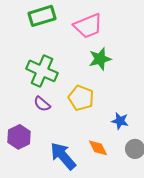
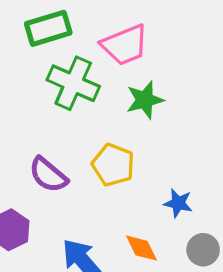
green cross: (42, 71) -> (73, 83), moved
purple semicircle: (42, 104) -> (48, 175), size x1.4

